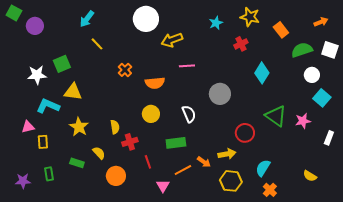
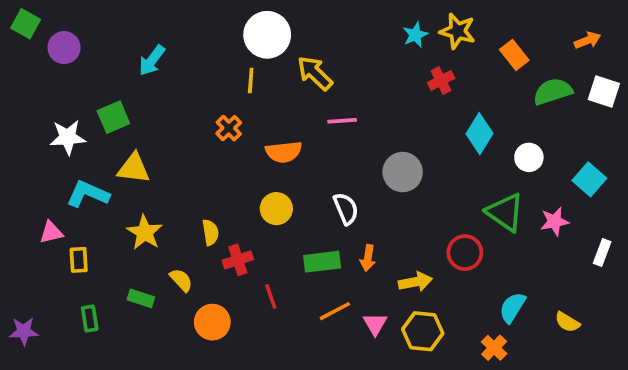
cyan arrow: (87, 19) -> (152, 60), moved
cyan star: (216, 23) -> (415, 35), moved
yellow arrow: (172, 40) -> (315, 73), turned 65
yellow line: (97, 44) -> (251, 81), moved, turned 48
white circle: (312, 75) -> (529, 157), moved
red circle: (245, 133) -> (465, 253), moved
orange arrow: (204, 162) -> (368, 258), moved, turned 64
cyan semicircle: (263, 168) -> (512, 307), moved
purple star: (23, 181) -> (24, 331), moved
pink triangle: (163, 186) -> (375, 324), moved

